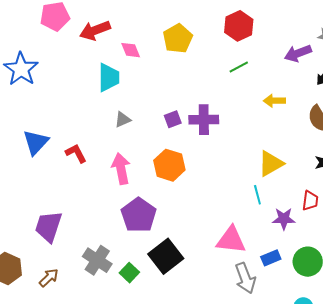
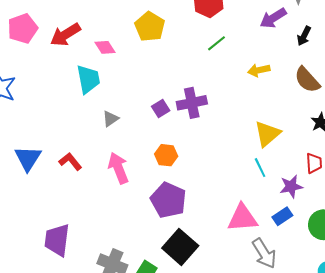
orange hexagon: (169, 165) -> (166, 155), size x0.7
purple pentagon: (139, 215) -> (168, 200), moved
blue rectangle: (271, 258) -> (282, 216), moved

